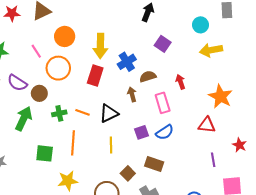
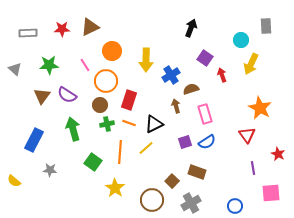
yellow arrow: (211, 50) -> (251, 64), turned -55
red rectangle: (95, 75) -> (129, 100), moved
red arrow: (180, 82) -> (222, 75), moved
brown circle: (39, 93) -> (100, 105), moved
green arrow: (24, 119) -> (73, 129), turned -40
red triangle: (207, 125) -> (247, 135), turned 48
yellow line: (111, 145) -> (146, 148), moved, turned 49
green square: (45, 153) -> (93, 162), turned 30
yellow star: (68, 181) -> (115, 188), turned -30

